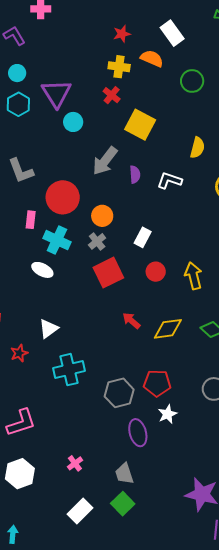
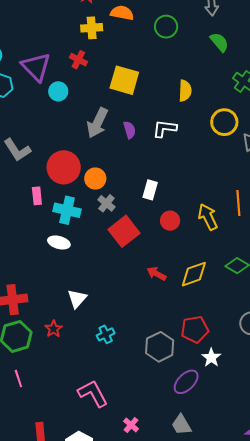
red cross: (112, 95) -> (78, 60), moved
orange circle: (102, 216) -> (95, 179), moved
cyan cross: (69, 370) -> (106, 334), size x0.6
pink L-shape: (21, 423) -> (93, 393), moved, turned -88
purple ellipse: (138, 433) -> (186, 382), turned 72

